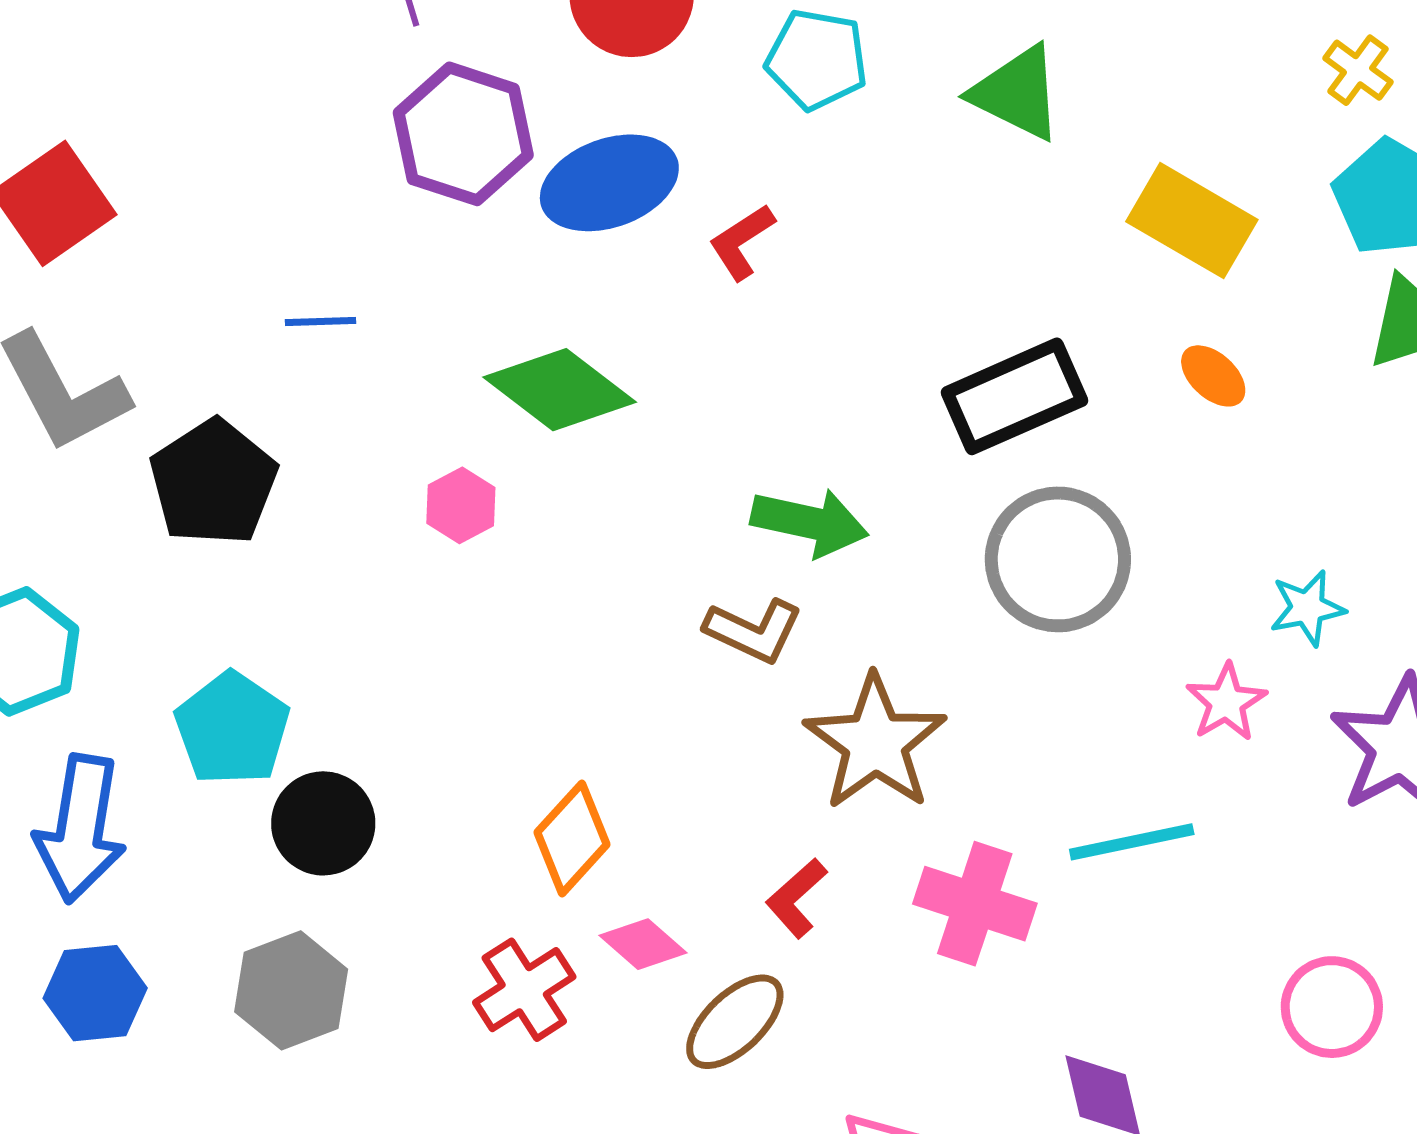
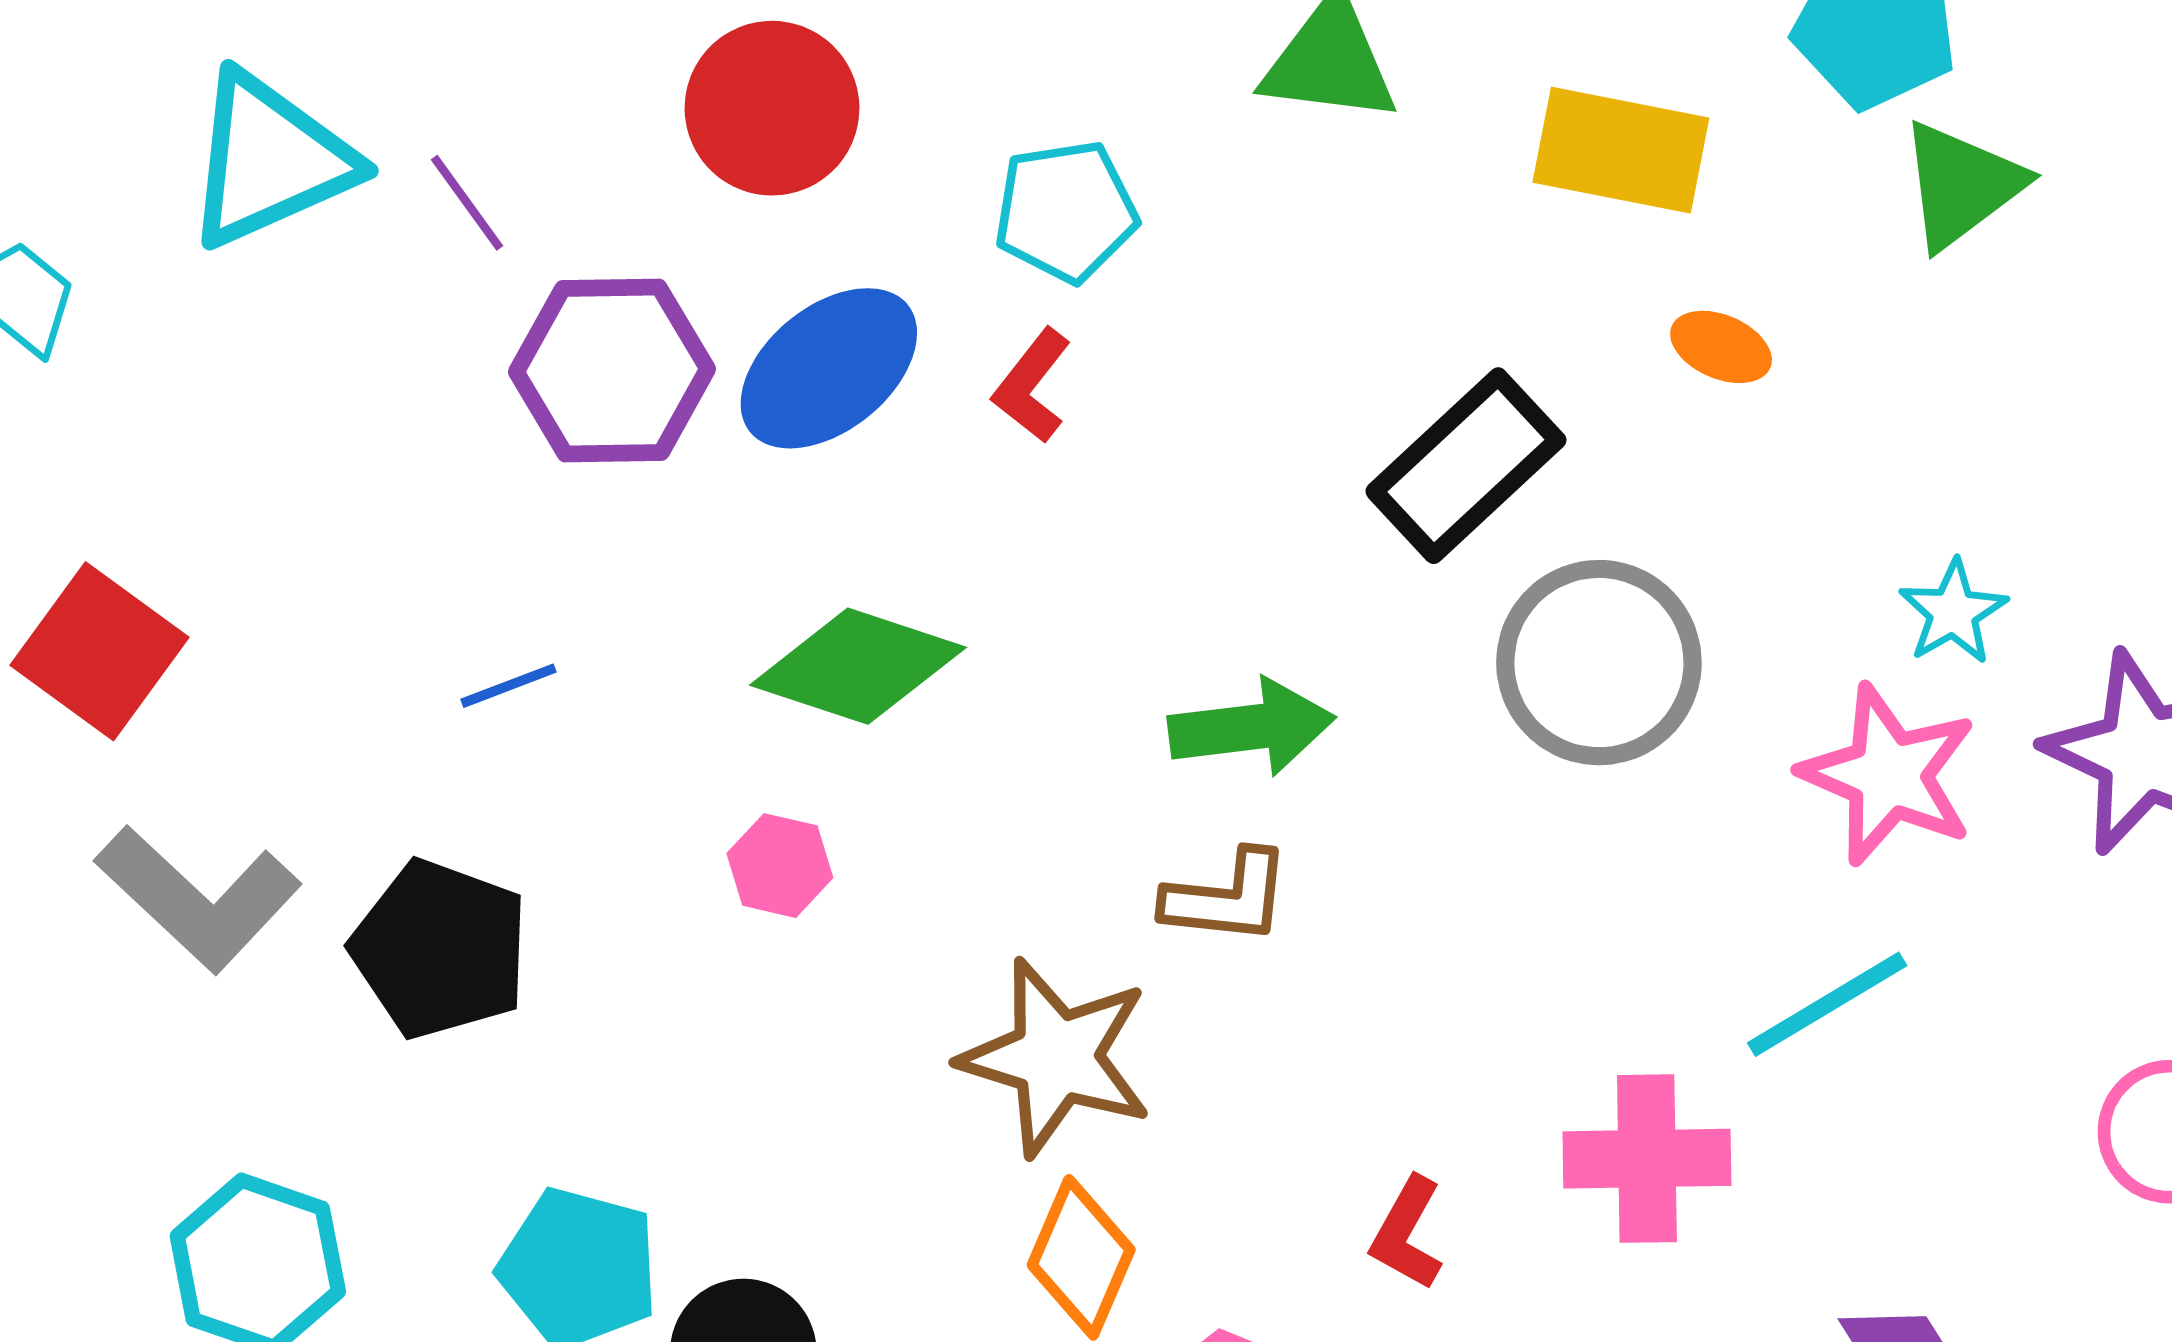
cyan pentagon: (817, 59) -> (1066, 211), moved
pink star: (1226, 702) -> (1889, 775), size x1.6
brown star: (875, 743) -> (1056, 1057), moved

